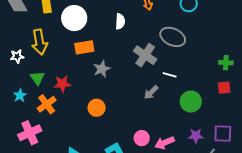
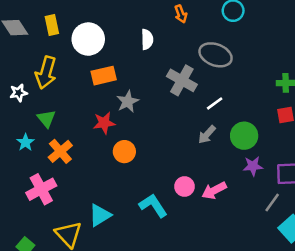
yellow arrow: (39, 42) -> (46, 73), turned 30
white line: (170, 75) -> (215, 103), turned -48
red star: (62, 84) -> (104, 123), moved
gray arrow: (151, 92) -> (207, 134), moved
purple star: (196, 136) -> (253, 166), moved

